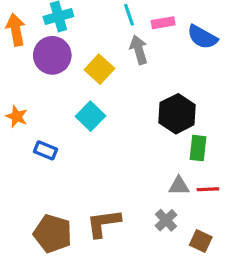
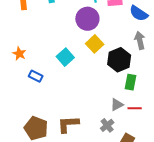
gray arrow: (139, 50) -> (140, 40), moved
purple circle: (52, 55) -> (87, 19), moved
yellow square: (99, 69) -> (95, 44), moved
gray triangle: (179, 186) -> (117, 105), turned -32

